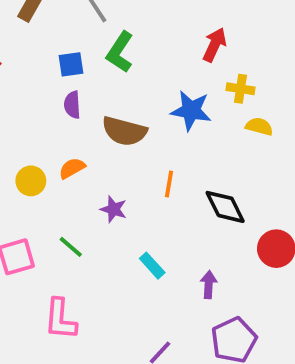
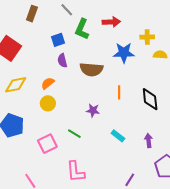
red arrow: (215, 45) -> (111, 22), moved, turned 72
orange semicircle: (72, 168) -> (48, 83), moved
black diamond: (225, 207) -> (150, 99), turned 30

